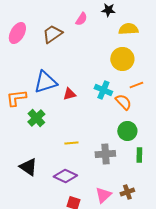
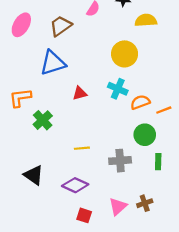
yellow circle: (122, 59) -> (125, 54), moved
blue triangle: (45, 82) -> (53, 63), moved
orange line: (136, 85) -> (164, 110), moved
orange semicircle: (123, 102) -> (140, 102), turned -66

